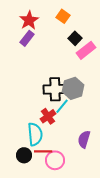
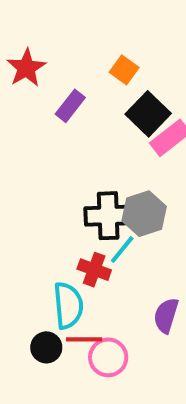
red star: (29, 20) -> (26, 68), moved
purple rectangle: (27, 38) -> (70, 106), moved
black square: (75, 38) -> (148, 114), size x1.5
red cross: (48, 116) -> (94, 270), turned -35

